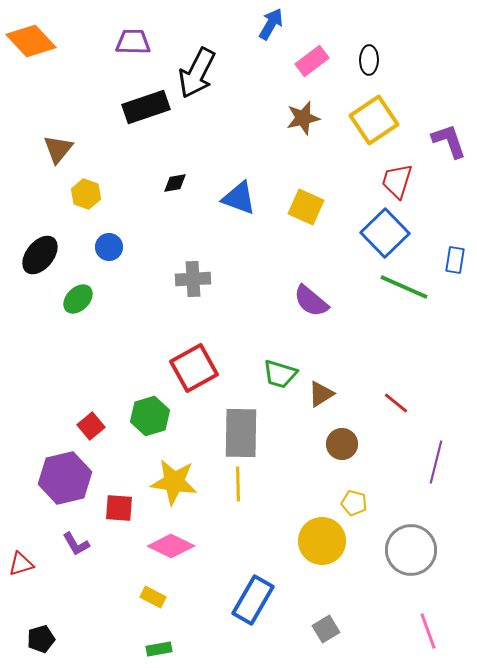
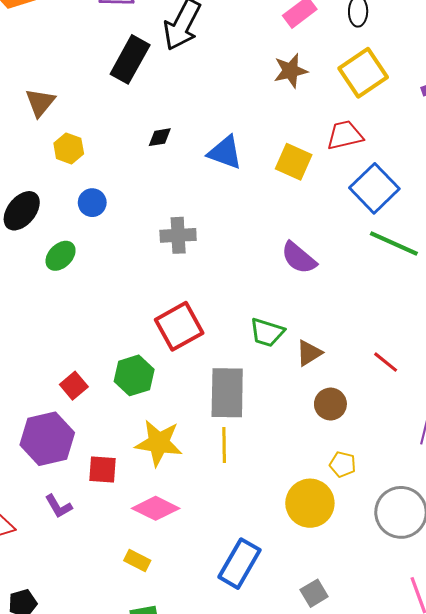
black rectangle: (146, 107) -> (130, 59), turned -42
red trapezoid: (397, 181) -> (345, 135), moved, turned 60

